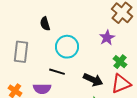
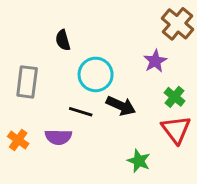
black arrow: (93, 80) -> (121, 106), moved
red triangle: (121, 84) -> (176, 130), turned -45

